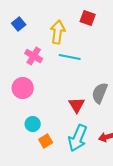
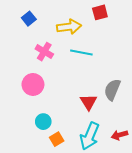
red square: (88, 18) -> (100, 12), turned -35
yellow arrow: (58, 32) -> (69, 27), turned 75

